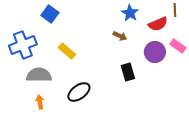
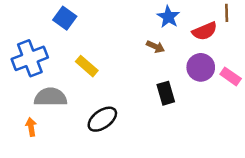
pink rectangle: (178, 46) -> (231, 76), moved
orange arrow: (40, 102) -> (31, 127), moved

